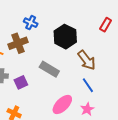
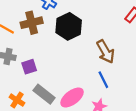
black hexagon: (65, 37) -> (69, 26), moved
gray rectangle: (49, 69) -> (44, 94), moved

